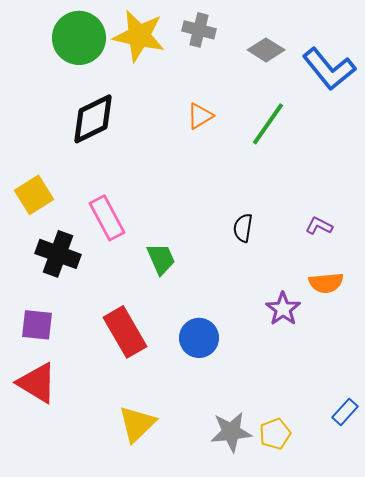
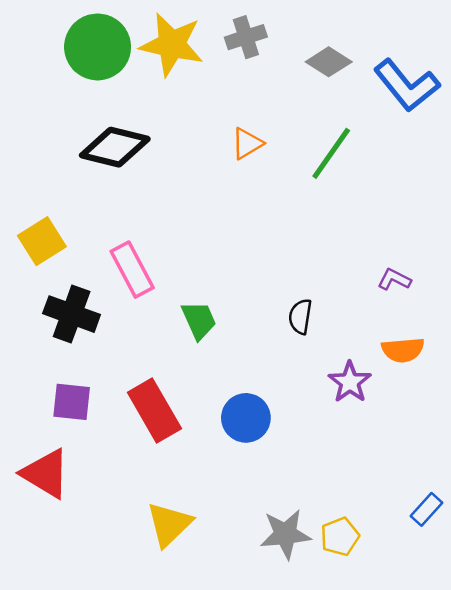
gray cross: (199, 30) -> (246, 37), turned -32
black diamond: (93, 119) -> (115, 147), turned 40
black semicircle: (243, 228) -> (300, 317), moved
purple square: (37, 325) -> (72, 402), moved

